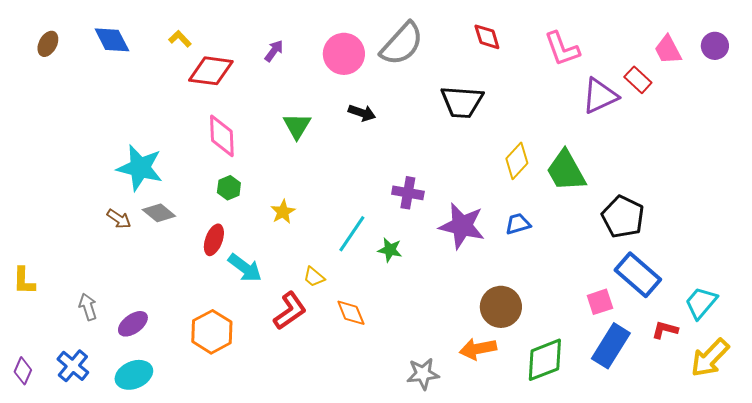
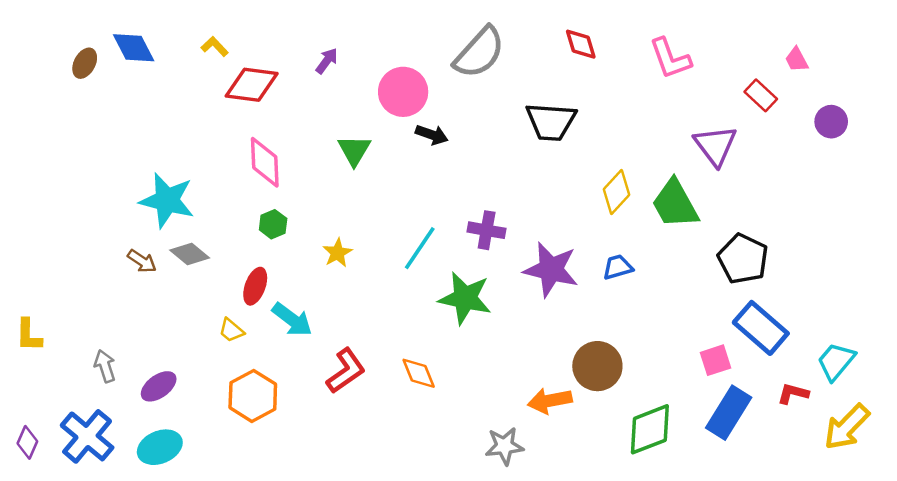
brown ellipse: (48, 44) -> (85, 63), moved
purple circle: (715, 46) -> (831, 122), moved
pink trapezoid: (668, 50) -> (797, 60), size x0.7
pink circle: (344, 54) -> (403, 92), moved
purple triangle: (600, 96) -> (716, 145), moved, turned -42
cyan line: (352, 234) -> (420, 248), moved
green star: (390, 250) -> (465, 298), size x1.8
yellow trapezoid: (314, 277) -> (231, 330), moved
orange arrow: (478, 349) -> (550, 401), moved
blue cross: (73, 366) -> (87, 436), size x1.4

